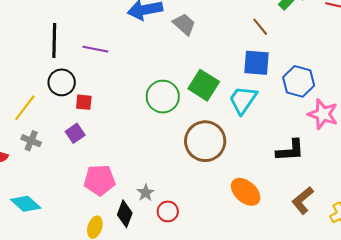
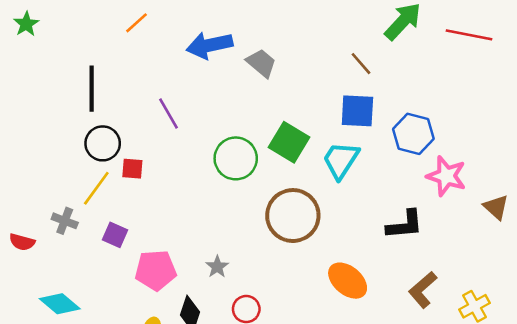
purple line: (95, 49) -> (169, 114), moved, turned 50
yellow line: (25, 108) -> (96, 188), moved
purple square: (75, 133) -> (115, 235), moved, turned -30
gray star: (146, 193) -> (217, 267), moved

